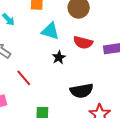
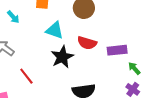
black star: (59, 57) -> (62, 57), size x1.6

